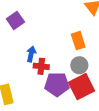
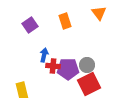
orange rectangle: (78, 41) -> (65, 21), moved
purple pentagon: (57, 84) -> (68, 69), moved

